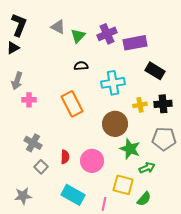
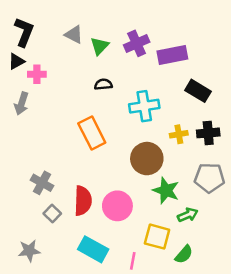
pink cross: (29, 100) -> (37, 74), moved
red semicircle: (65, 157) -> (83, 201), size x1.6

